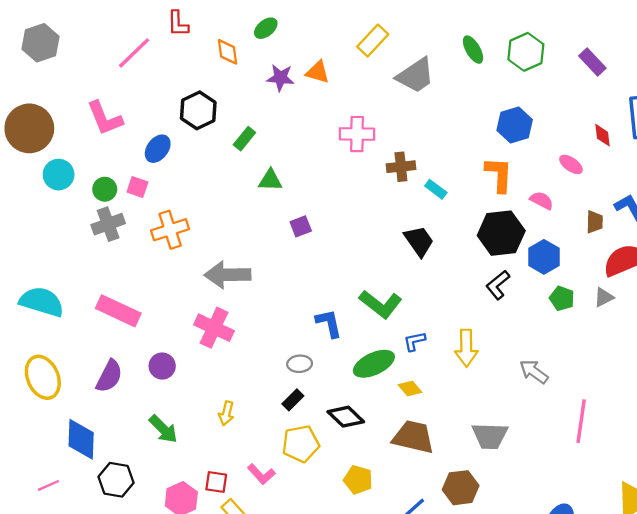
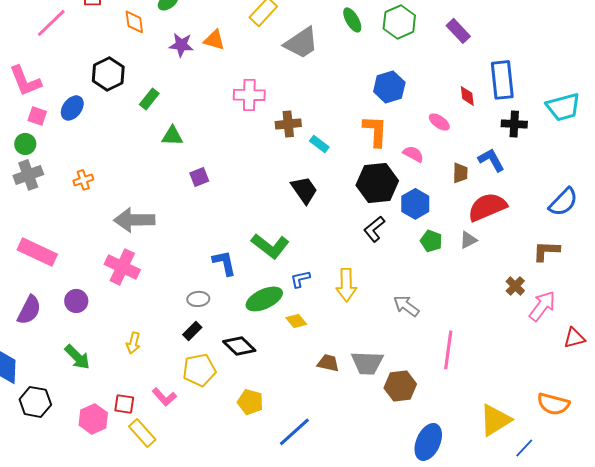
pink square: (137, 187) -> (37, 116), moved
orange cross: (170, 230) -> (83, 180), size x0.6
brown trapezoid: (413, 437) -> (328, 363), moved, size x0.6
brown hexagon: (461, 488) -> (400, 386), moved

